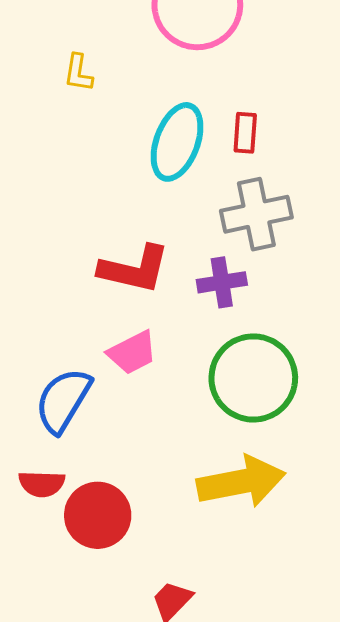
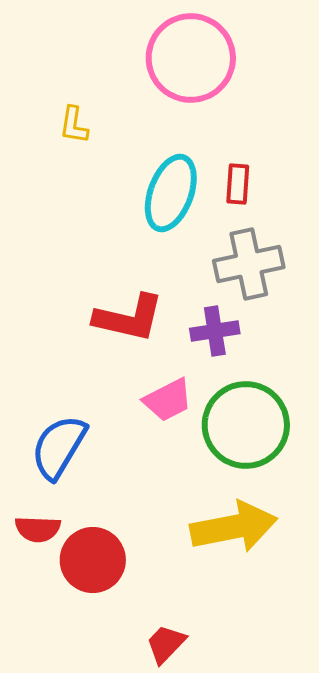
pink trapezoid: (132, 353) -> (168, 400), moved

